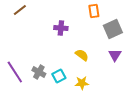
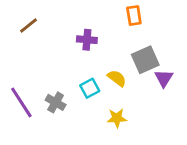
brown line: (20, 10) -> (28, 25), moved
gray square: (113, 29) -> (145, 60), moved
cyan square: (59, 76) -> (90, 88), moved

